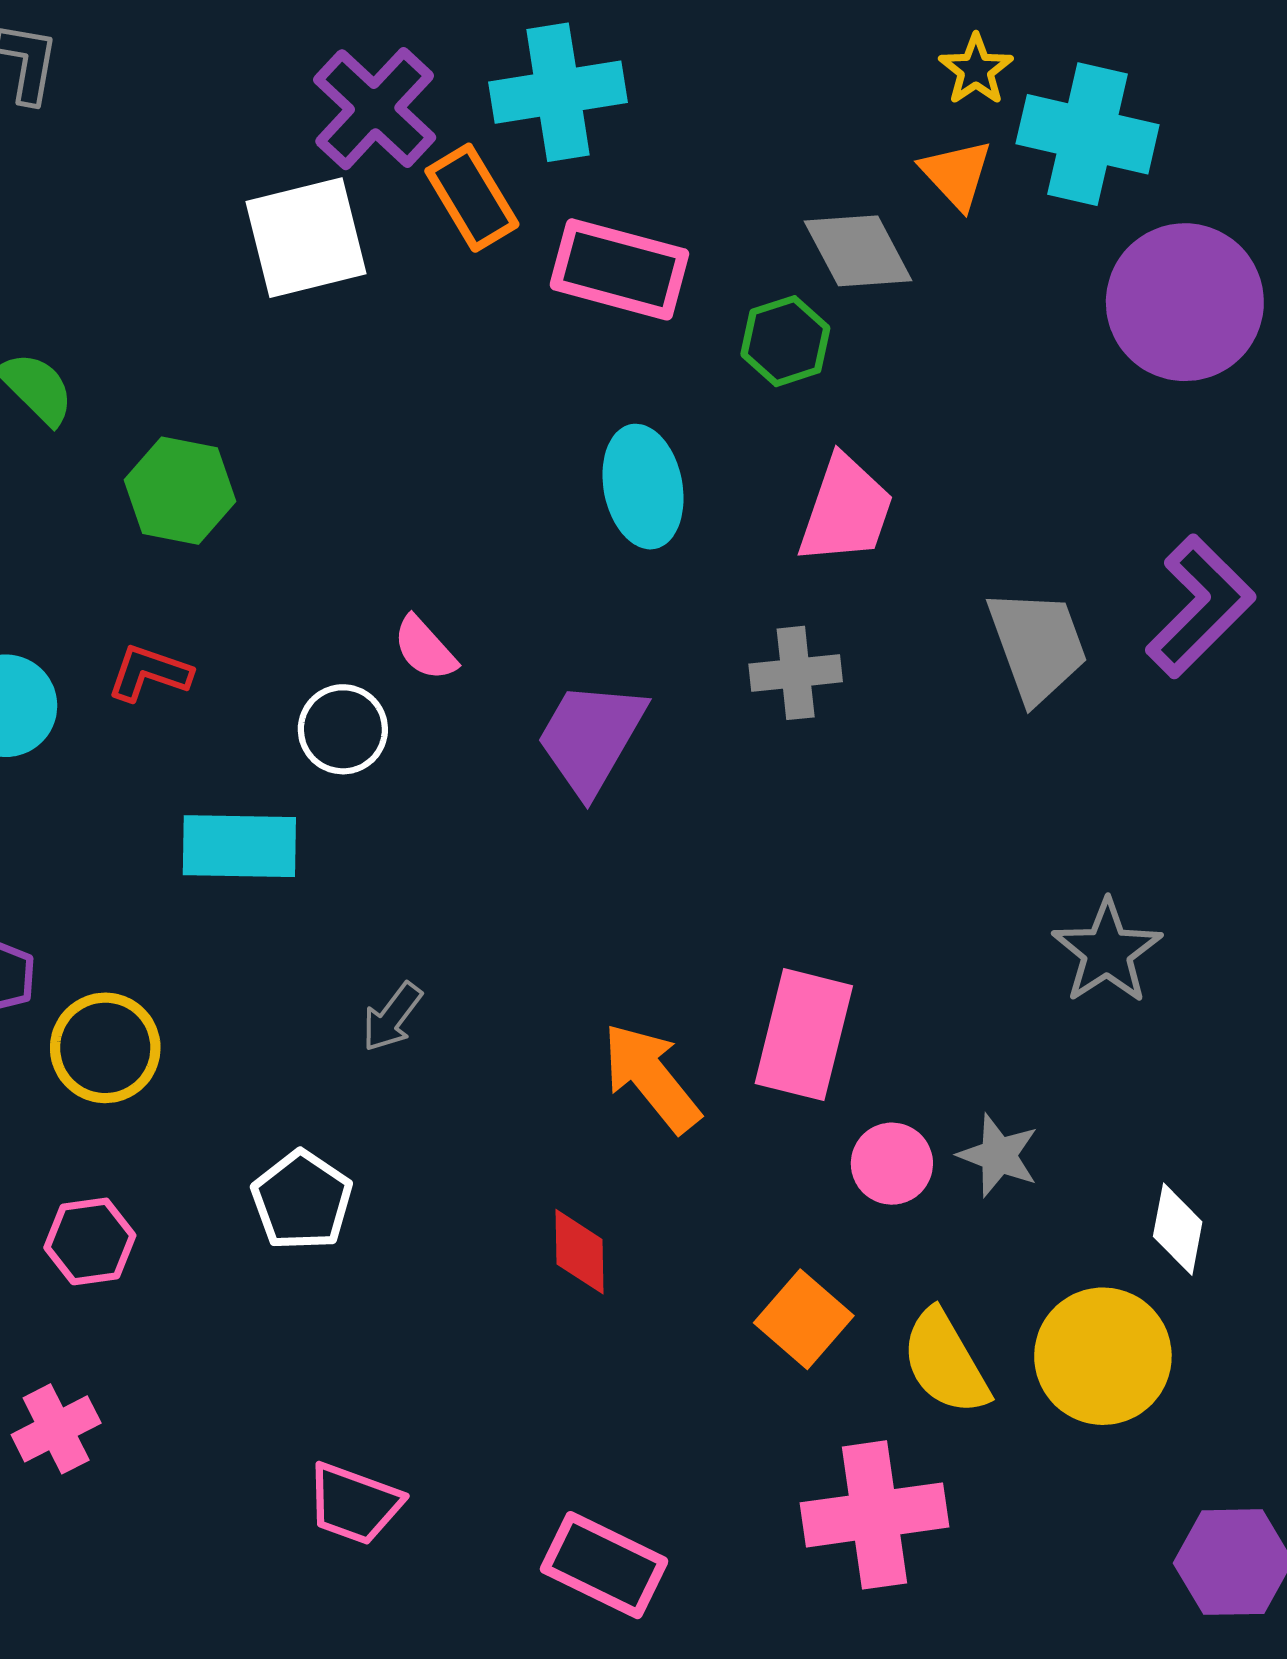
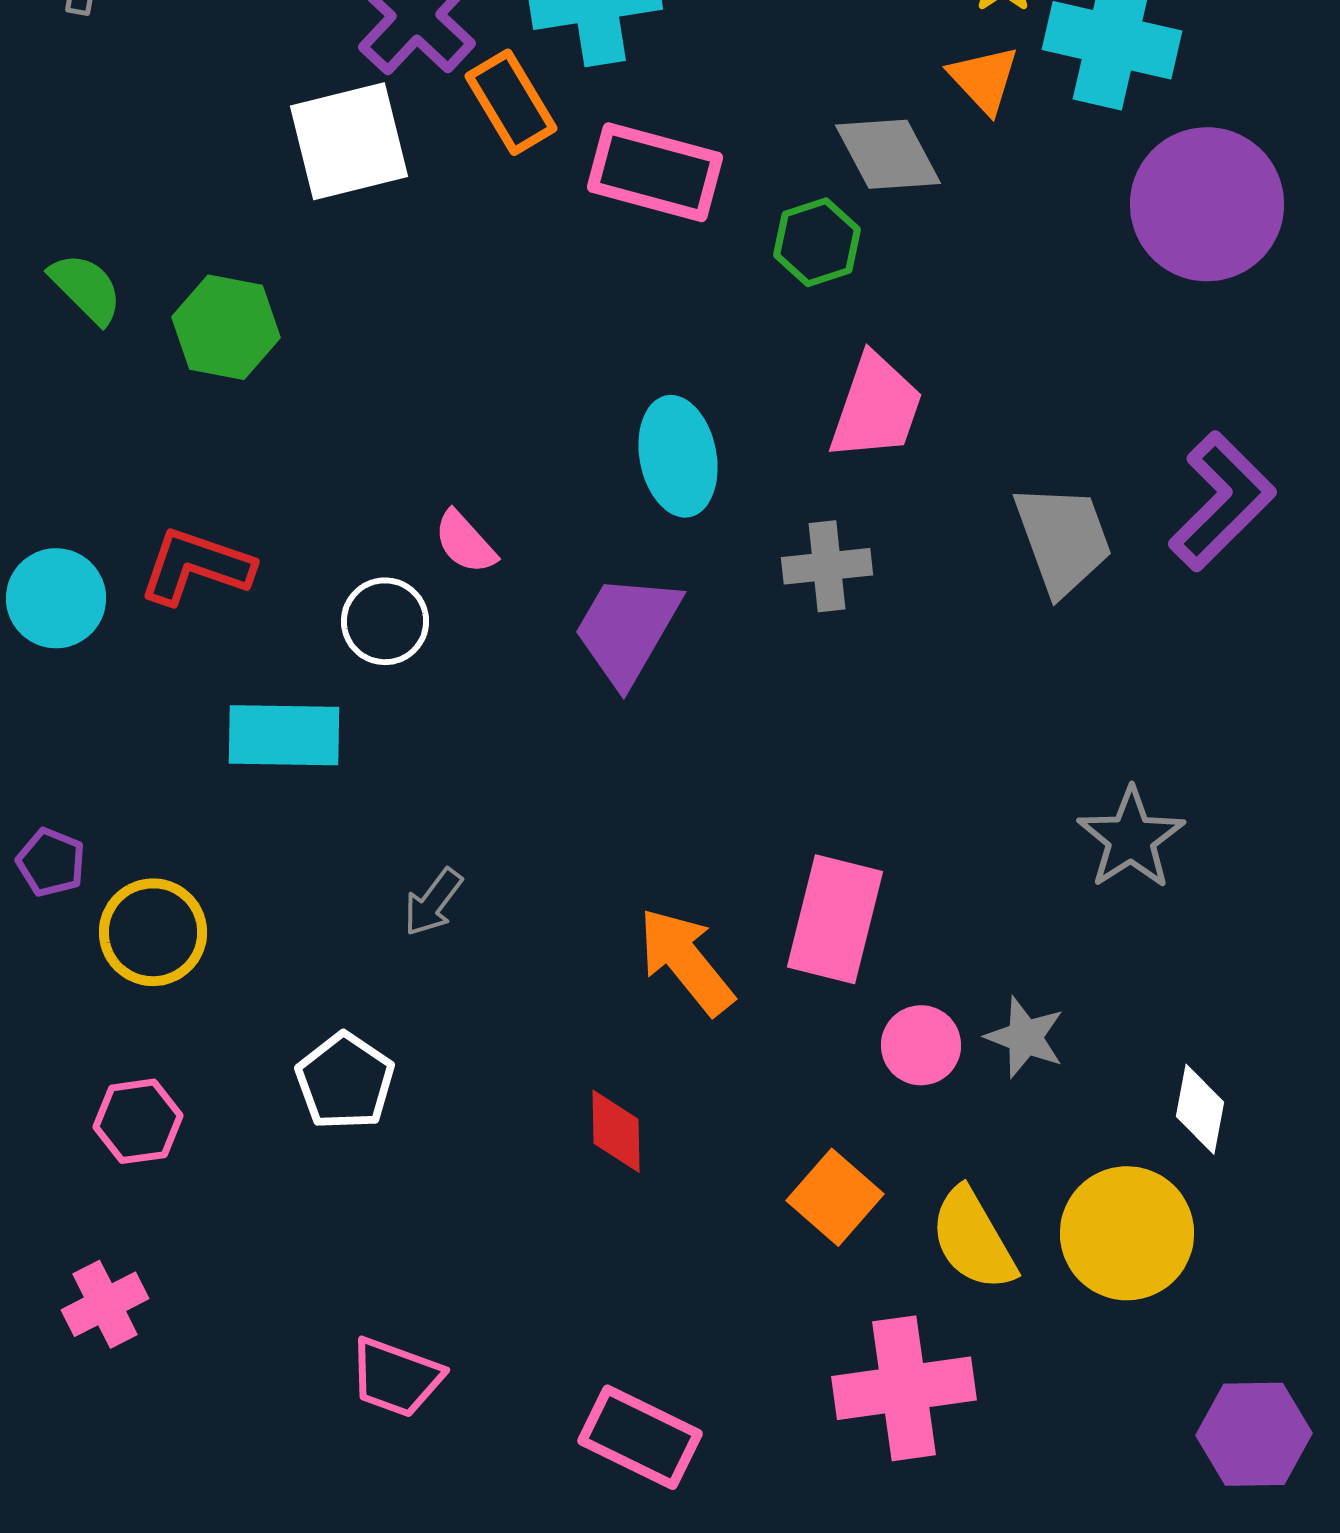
cyan ellipse: (643, 487) -> (678, 456), moved
green hexagon: (180, 491) -> (226, 327), moved
red L-shape: (149, 673) -> (196, 566), size x1.4

